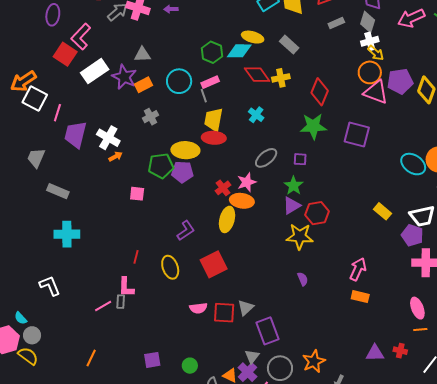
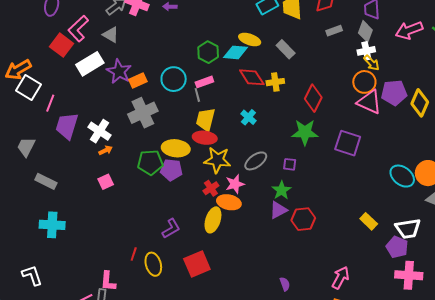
gray triangle: (142, 55) -> (111, 35), moved, turned 30
gray cross: (151, 117) -> (143, 113), size x1.8
pink square: (137, 194) -> (106, 182), moved, turned -35
yellow star: (300, 236) -> (217, 160), moved
red line: (136, 257) -> (134, 254), moved

